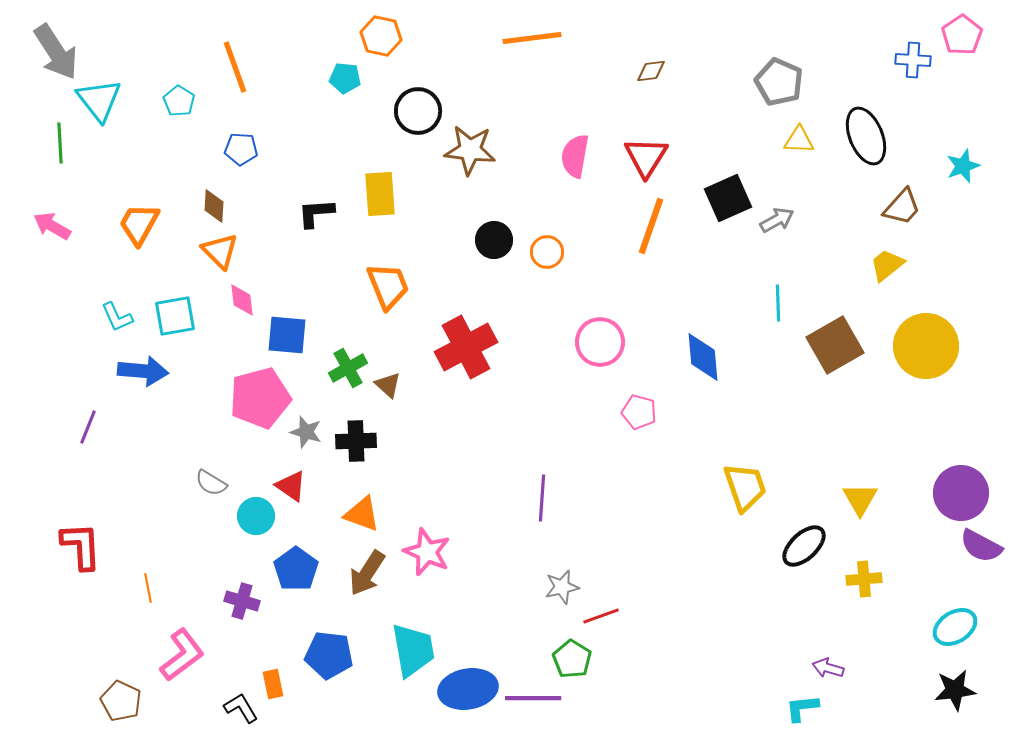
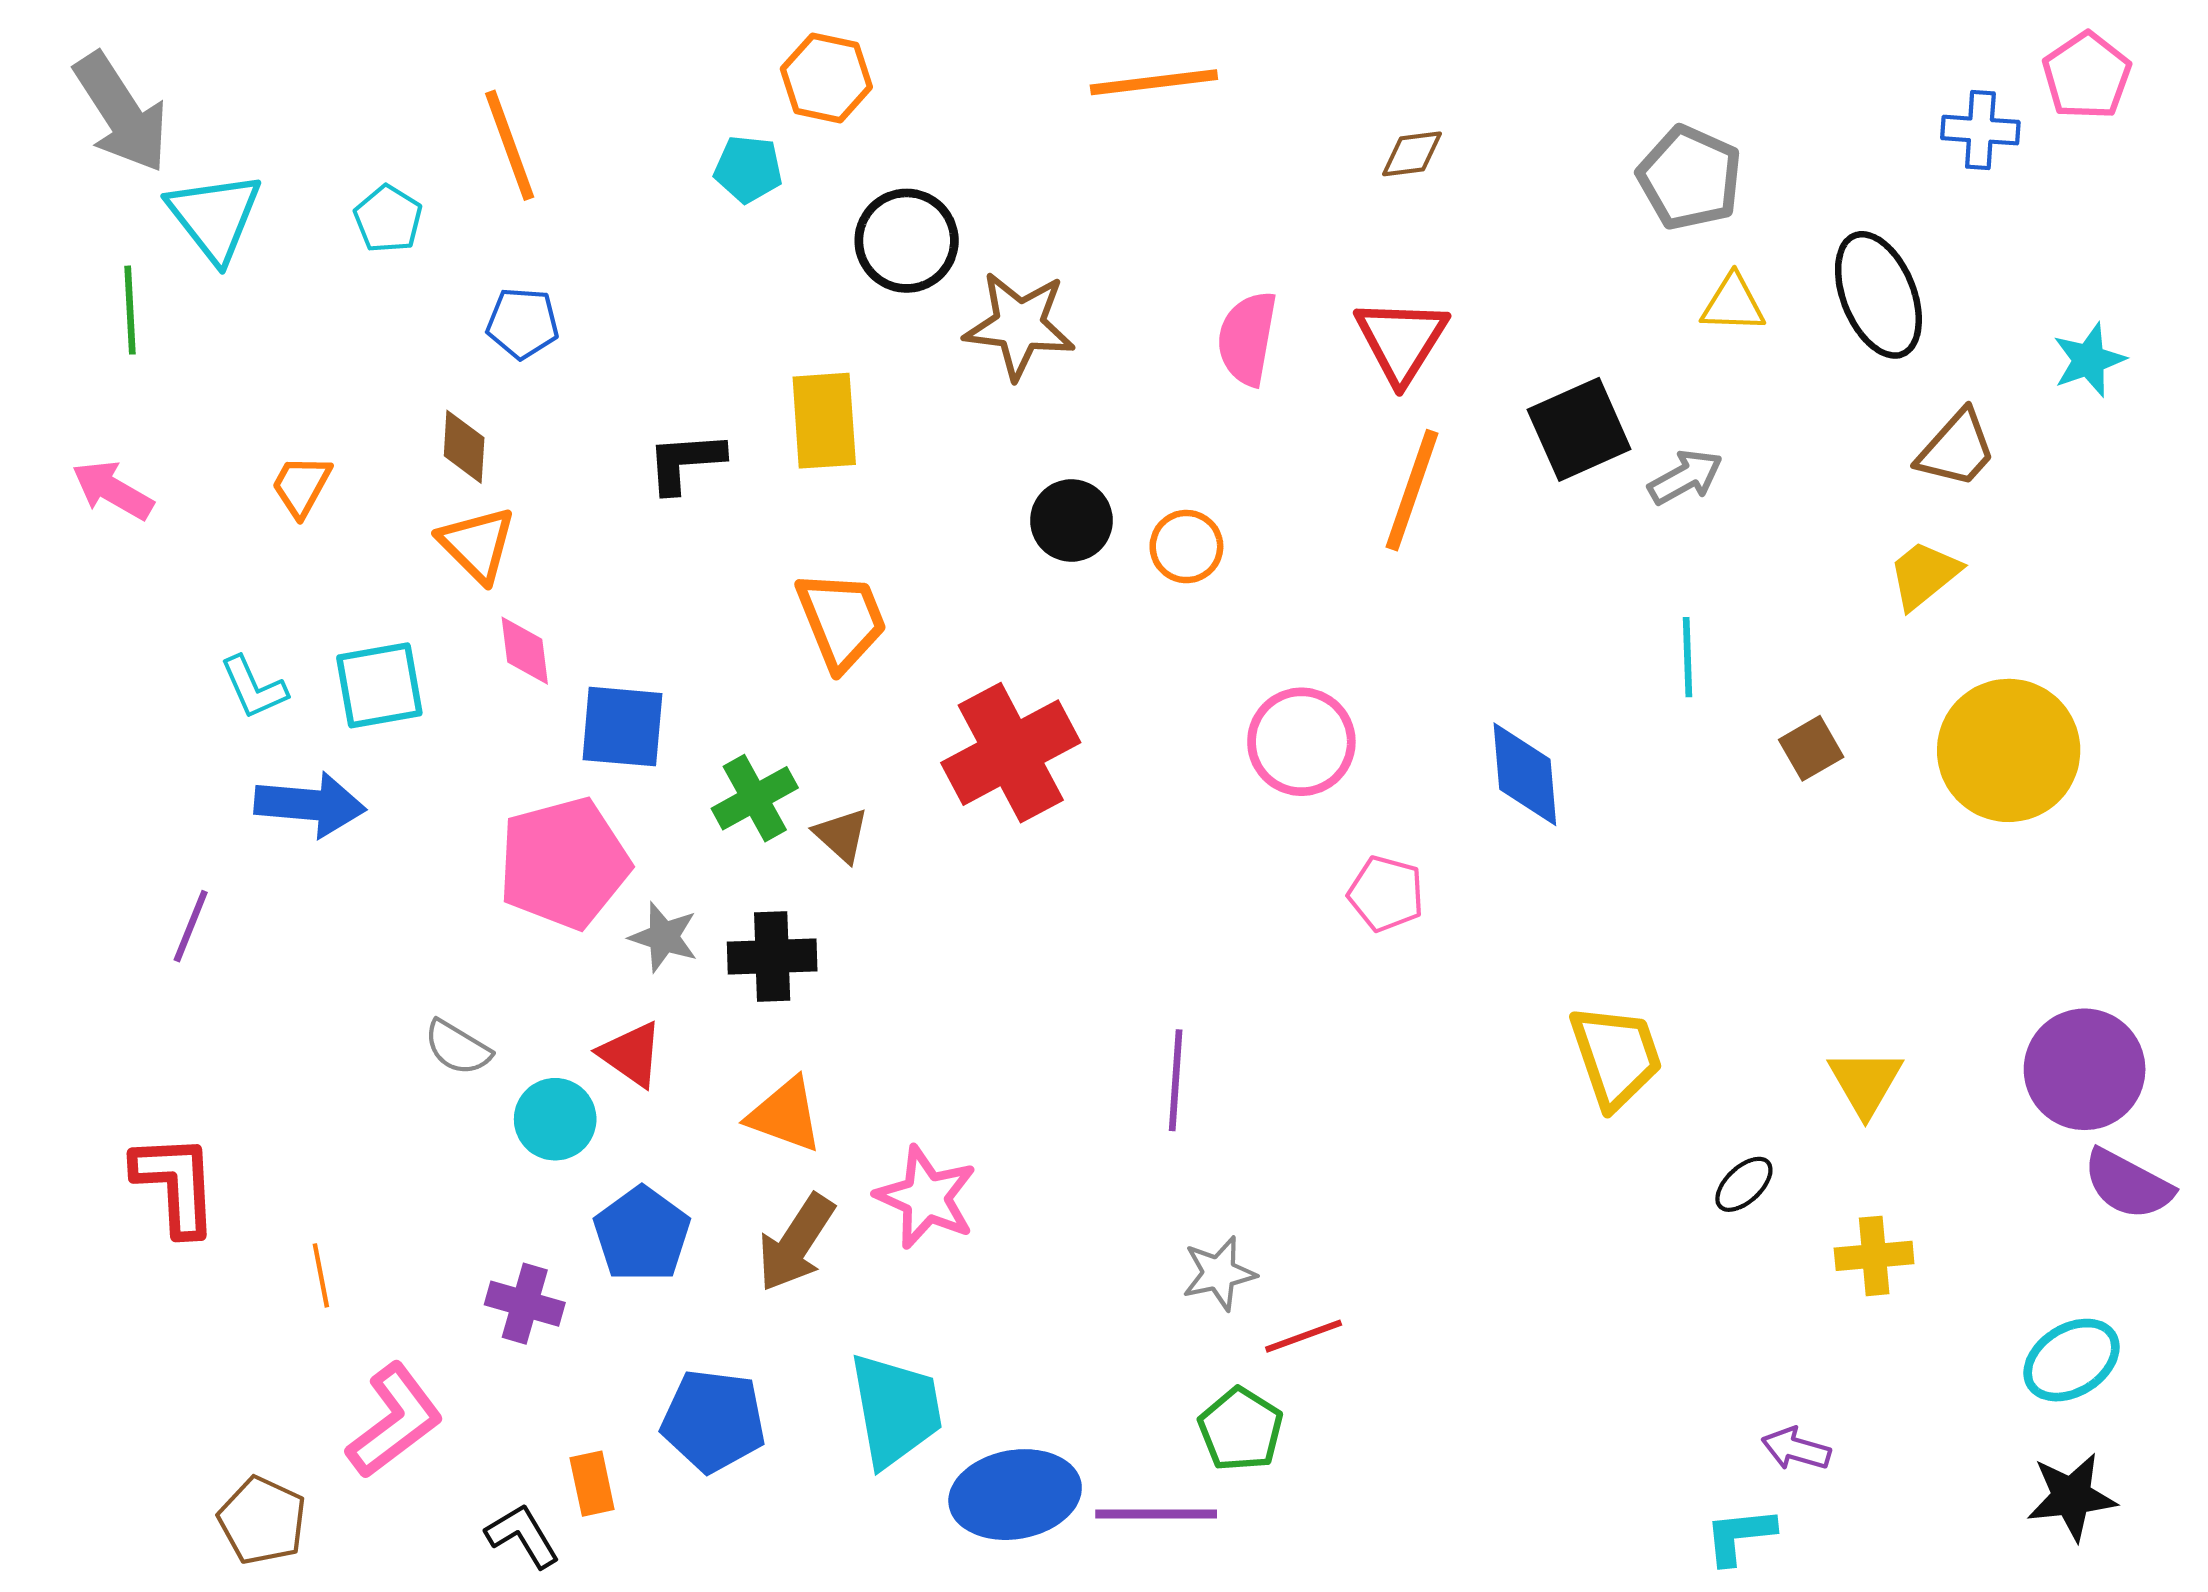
orange trapezoid: (139, 224) -> (301, 486), size x0.7
brown square: (835, 345) -> (1811, 748), size x0.5
black ellipse: (804, 546) -> (1744, 1184), size x0.6

